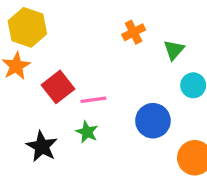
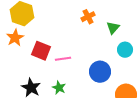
red square: (58, 87) -> (41, 51), turned -30
green star: (87, 132) -> (59, 88), moved

